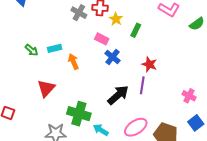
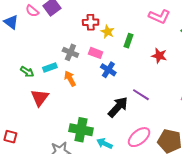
gray cross: (79, 13) -> (70, 52), moved
red star: (149, 64) -> (159, 56), moved
purple line: (142, 85) -> (141, 95), turned -60
red triangle: (46, 88) -> (40, 98), moved

